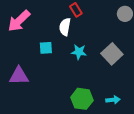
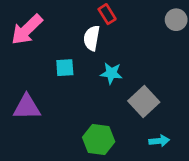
gray square: (112, 54) -> (144, 101), moved
green hexagon: (82, 99) -> (99, 139), moved

